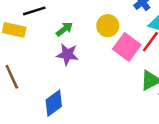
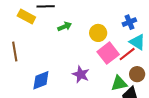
purple star: (67, 54) -> (81, 74), moved

